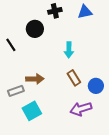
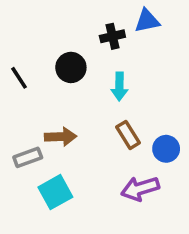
black cross: (55, 11) -> (112, 36), moved
black circle: (35, 29) -> (71, 67), moved

